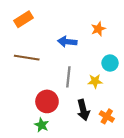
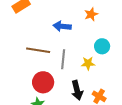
brown line: (27, 58) -> (38, 50), moved

